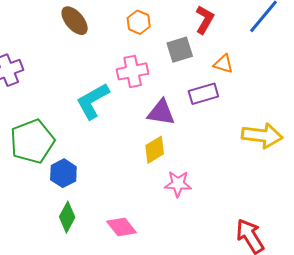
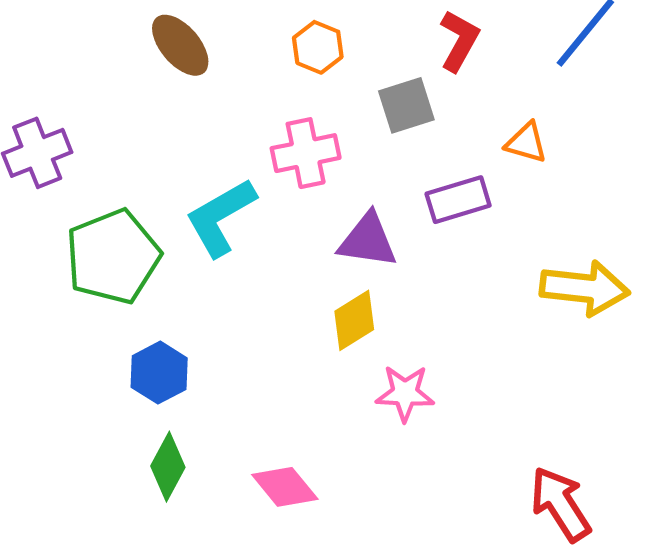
orange triangle: (223, 64) -> (526, 143), moved
green pentagon: (32, 141) -> (113, 257), moved

